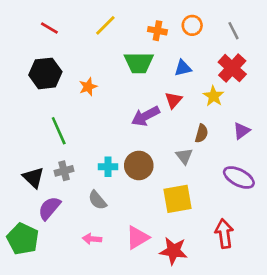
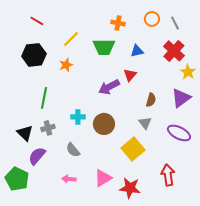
yellow line: (105, 25) -> (71, 39), moved
orange circle: (192, 25) -> (152, 19), moved
yellow star: (214, 96) -> (188, 72), moved
green line: (59, 131) -> (44, 98), turned 35
purple triangle: (242, 131) -> (181, 98), size x1.5
gray triangle: (184, 156) -> (145, 123), moved
cyan cross: (108, 167) -> (78, 117), moved
yellow square: (177, 199) -> (133, 149), turned -30

